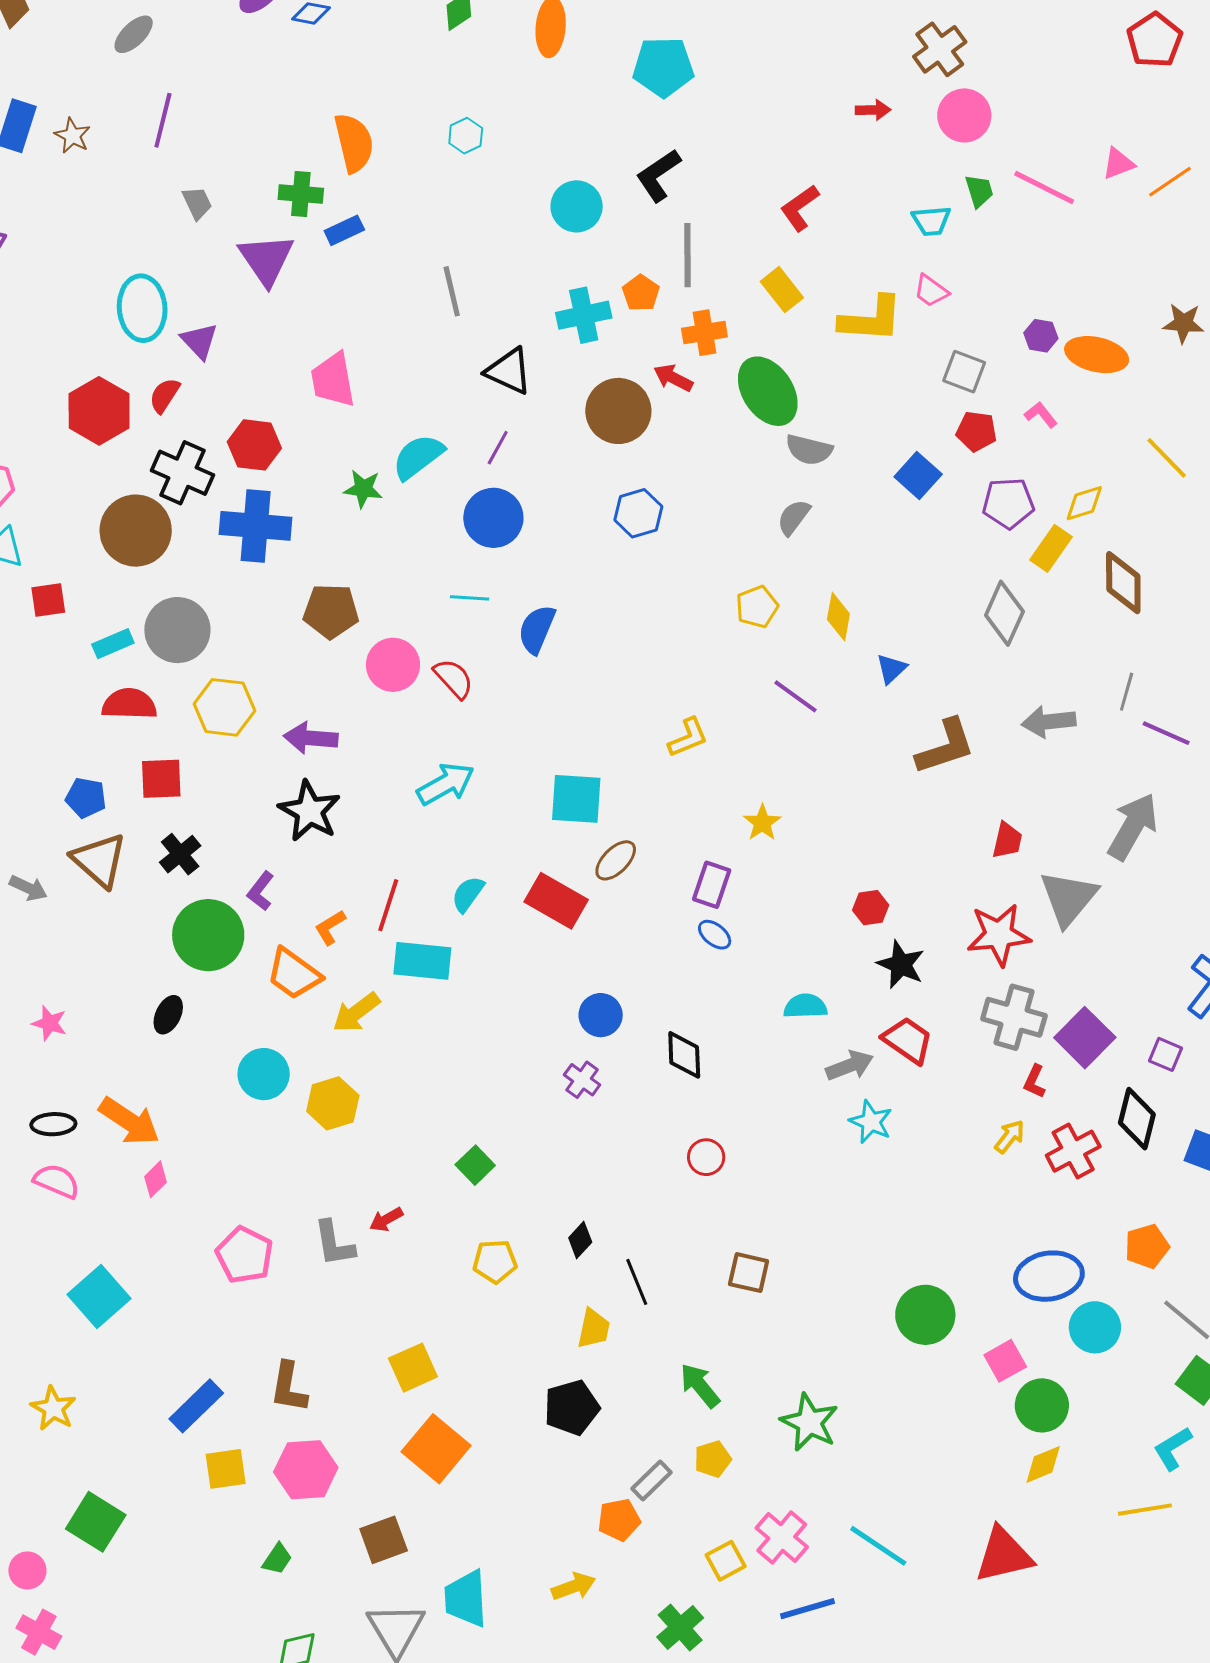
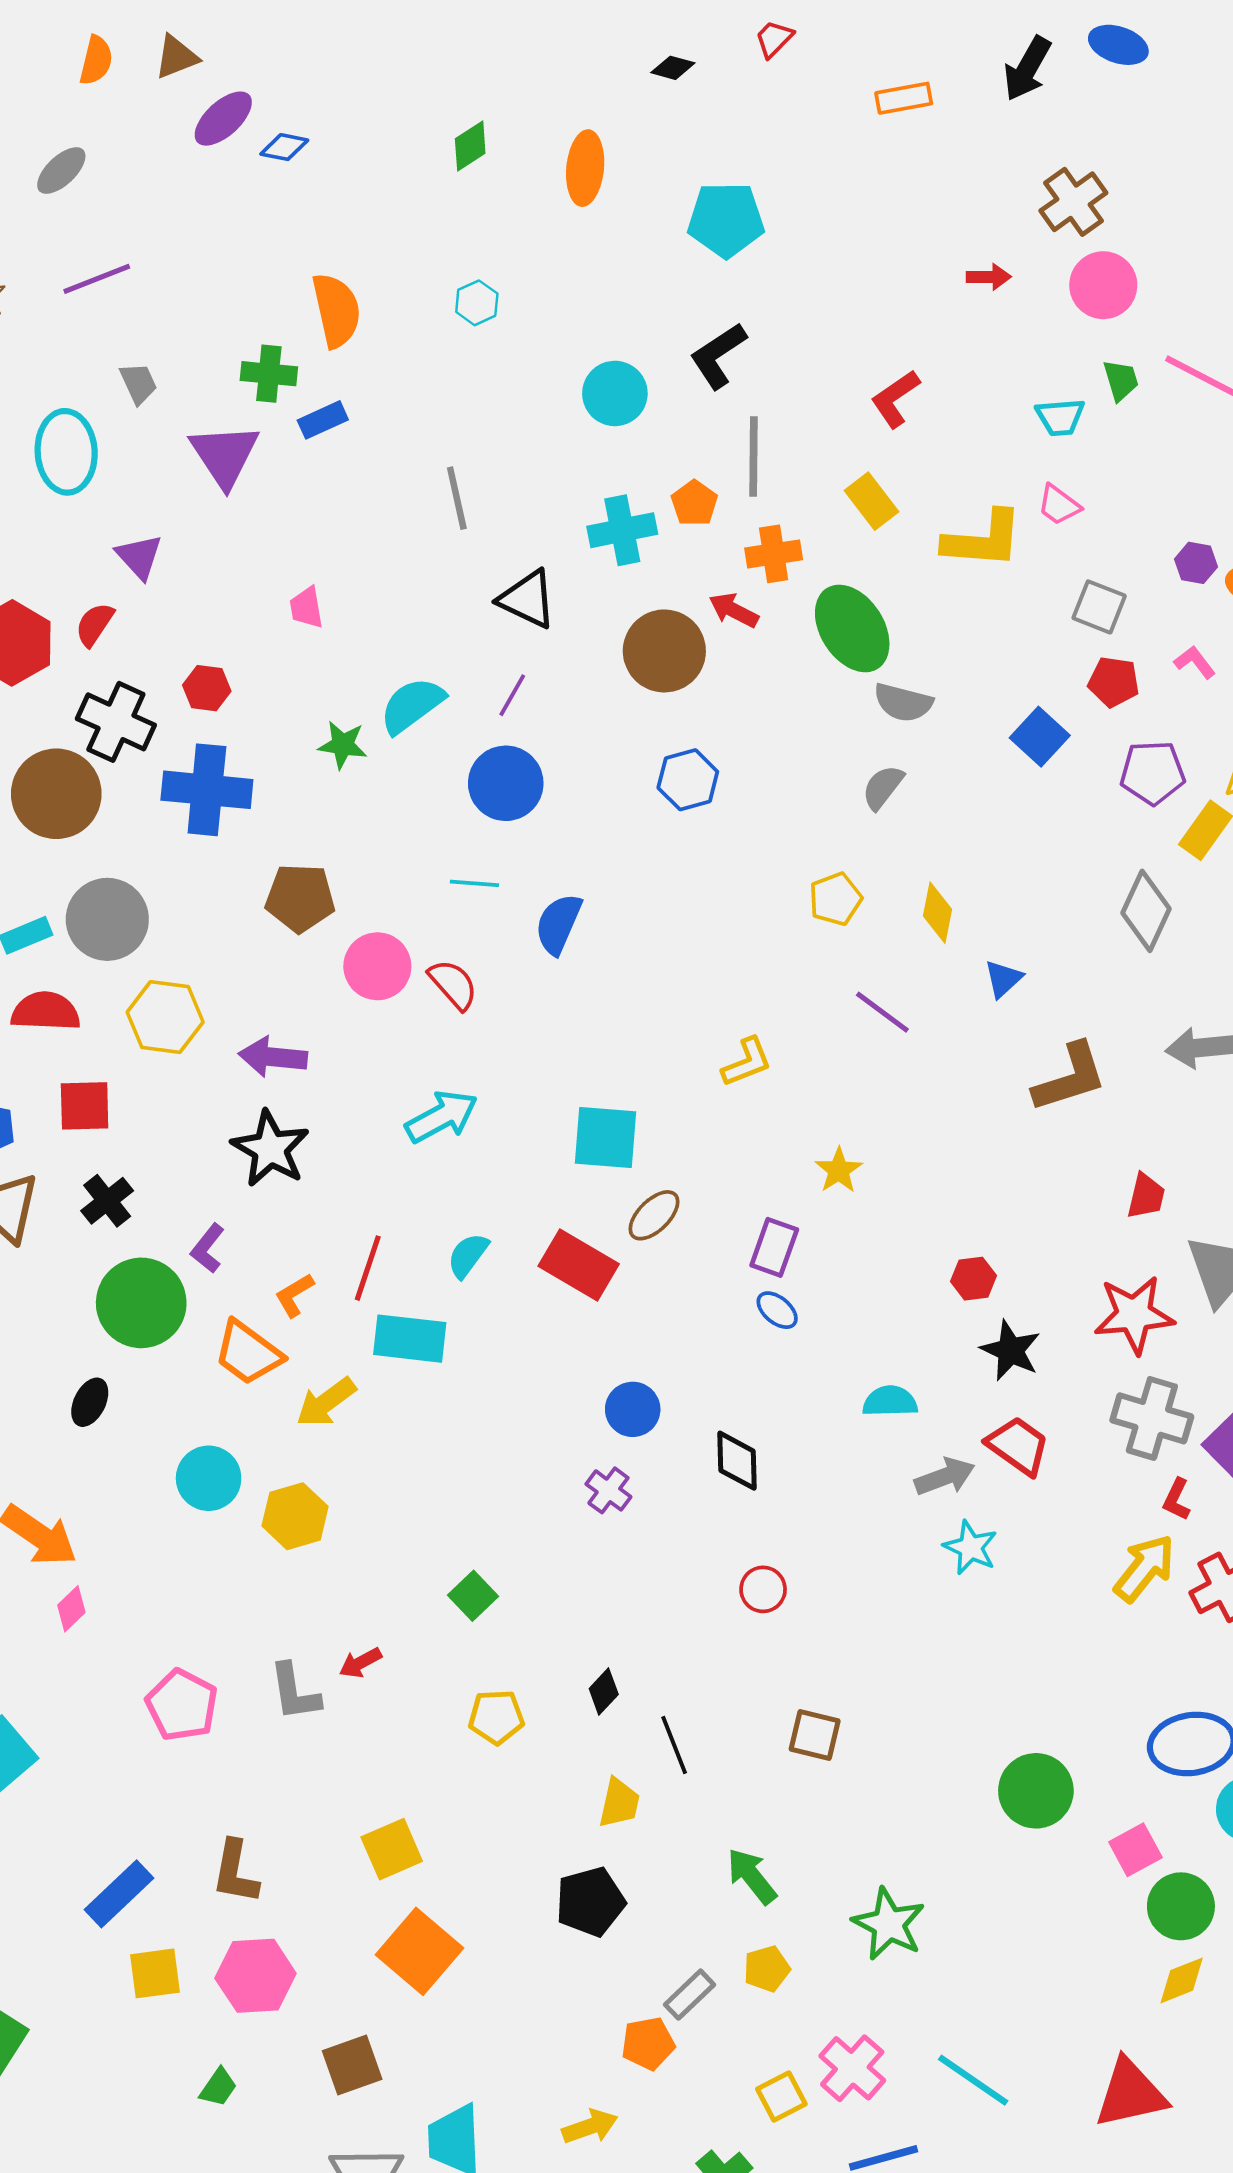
purple line: (163, 120) -> (97, 279), turned 54
cyan ellipse: (142, 308) -> (66, 452), moved
pink trapezoid: (333, 380) -> (306, 608), size x0.6
red hexagon: (254, 445) -> (207, 688), size x0.7
yellow arrow: (1010, 1136) -> (1144, 1568), size x1.6

